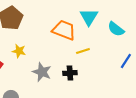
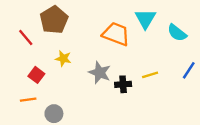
yellow line: (83, 51) -> (150, 75), moved
gray star: (42, 72) -> (100, 73), moved

